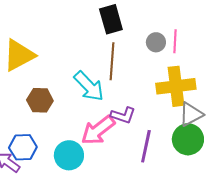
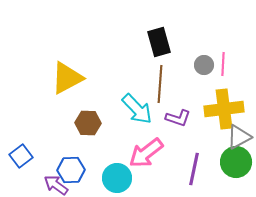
purple L-shape: (123, 115) -> (178, 118), moved

